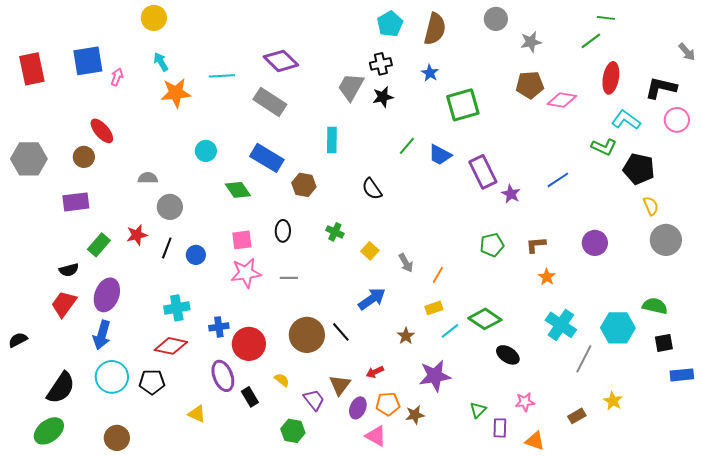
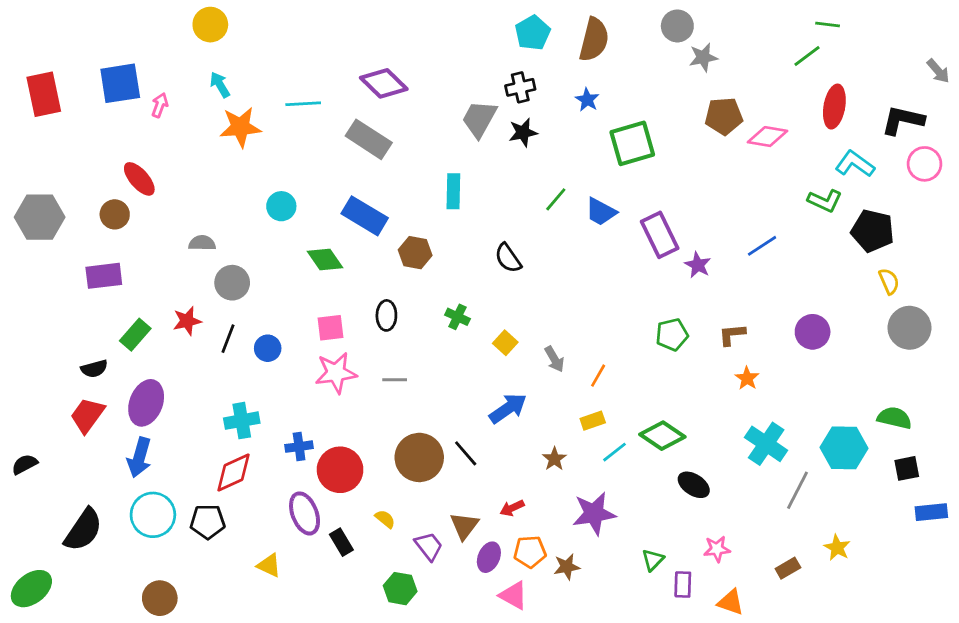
gray star: (531, 42) -> (703, 57), moved
red diamond: (171, 346) -> (234, 473), turned -36
green ellipse: (49, 431) -> (31, 589), moved

